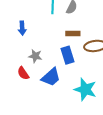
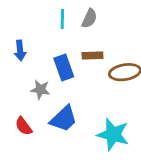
blue rectangle: (67, 55) -> (64, 67), moved
red semicircle: (23, 73) -> (24, 126), moved

